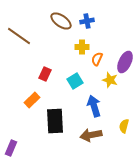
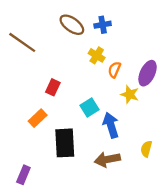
yellow cross: (82, 47) -> (97, 55), turned 32
cyan square: (75, 81) -> (90, 107), moved
purple rectangle: (11, 148) -> (23, 175), moved

